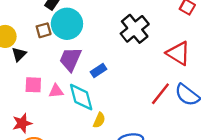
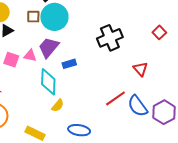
red triangle: (178, 53) -> (140, 69), size x0.7
pink triangle: (56, 91) -> (30, 56), moved

